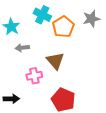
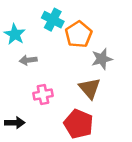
gray star: (91, 19) -> (102, 59), moved
brown triangle: (55, 61) -> (90, 88), moved

